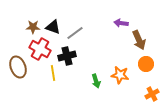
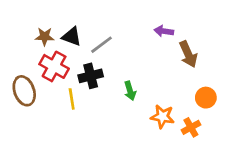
orange circle: (146, 64) -> (206, 98), moved
orange star: (120, 75) -> (162, 117), moved
green arrow: (96, 81) -> (130, 91), moved
orange cross: (152, 94) -> (191, 127), moved

